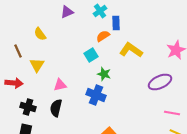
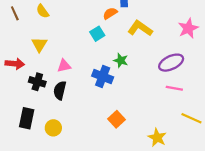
brown line: (18, 51) -> (15, 13), moved
green star: (104, 74) -> (121, 60), moved
black cross: (28, 107) -> (37, 82), moved
pink line: (172, 113) -> (174, 88), moved

